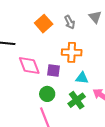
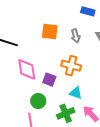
orange square: (44, 24) -> (50, 31), turned 36

